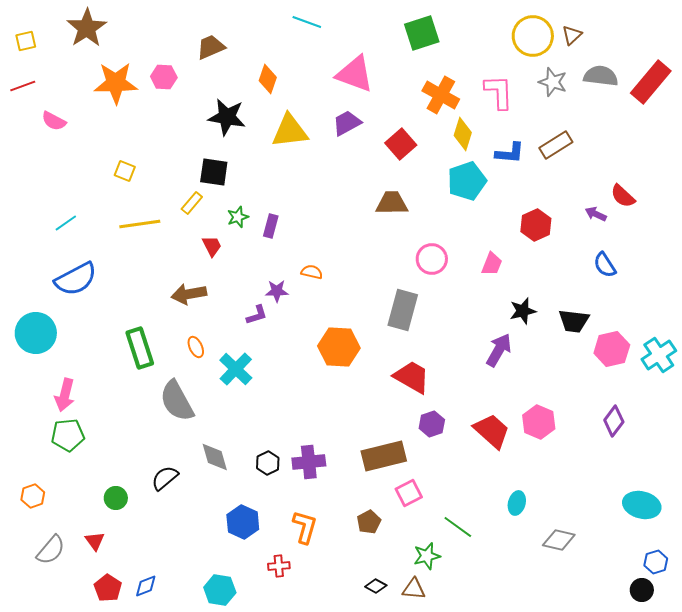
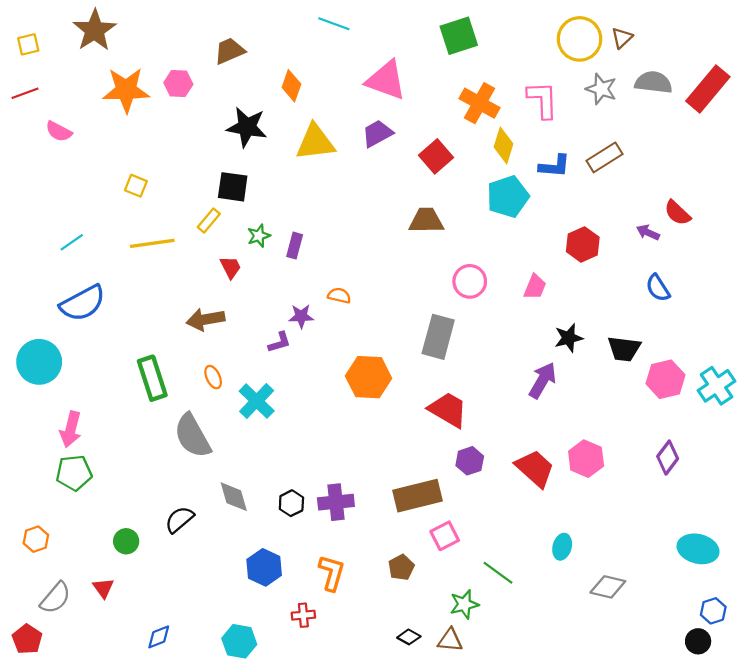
red pentagon: (108, 588) -> (27, 639), moved

